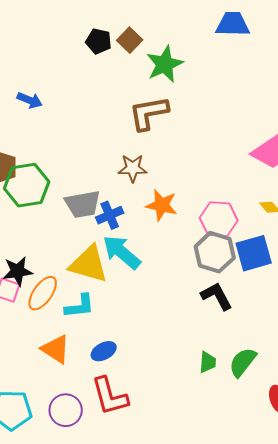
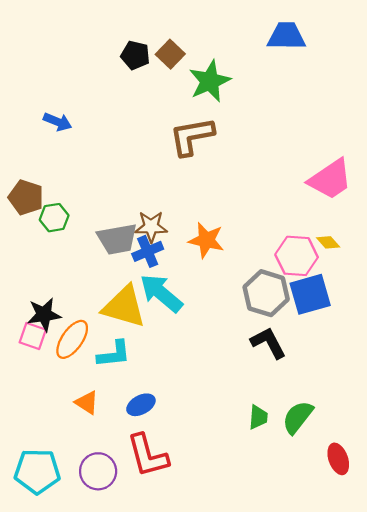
brown star: (133, 168) -> (151, 227), moved
green hexagon: (27, 185) -> (54, 218), size x0.6
pink hexagon: (219, 219) -> (297, 256), moved
orange triangle: (56, 349) -> (87, 403), size x0.7

